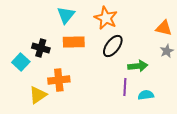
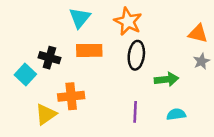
black ellipse: (113, 46) -> (136, 55), turned -30
purple line: (125, 87) -> (135, 112), moved

